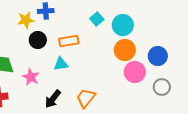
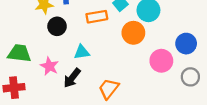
orange rectangle: (69, 41) -> (97, 17), moved
orange circle: (125, 50) -> (133, 33), moved
black arrow: (53, 99) -> (72, 78), moved

